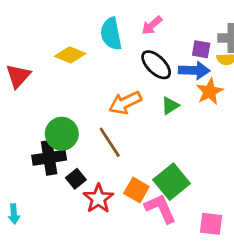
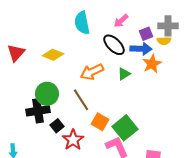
pink arrow: (152, 25) -> (121, 21), moved
purple square: (201, 49) -> (146, 34), turned -32
yellow diamond: (70, 55) -> (53, 55), moved
orange square: (136, 190) -> (100, 122), moved

